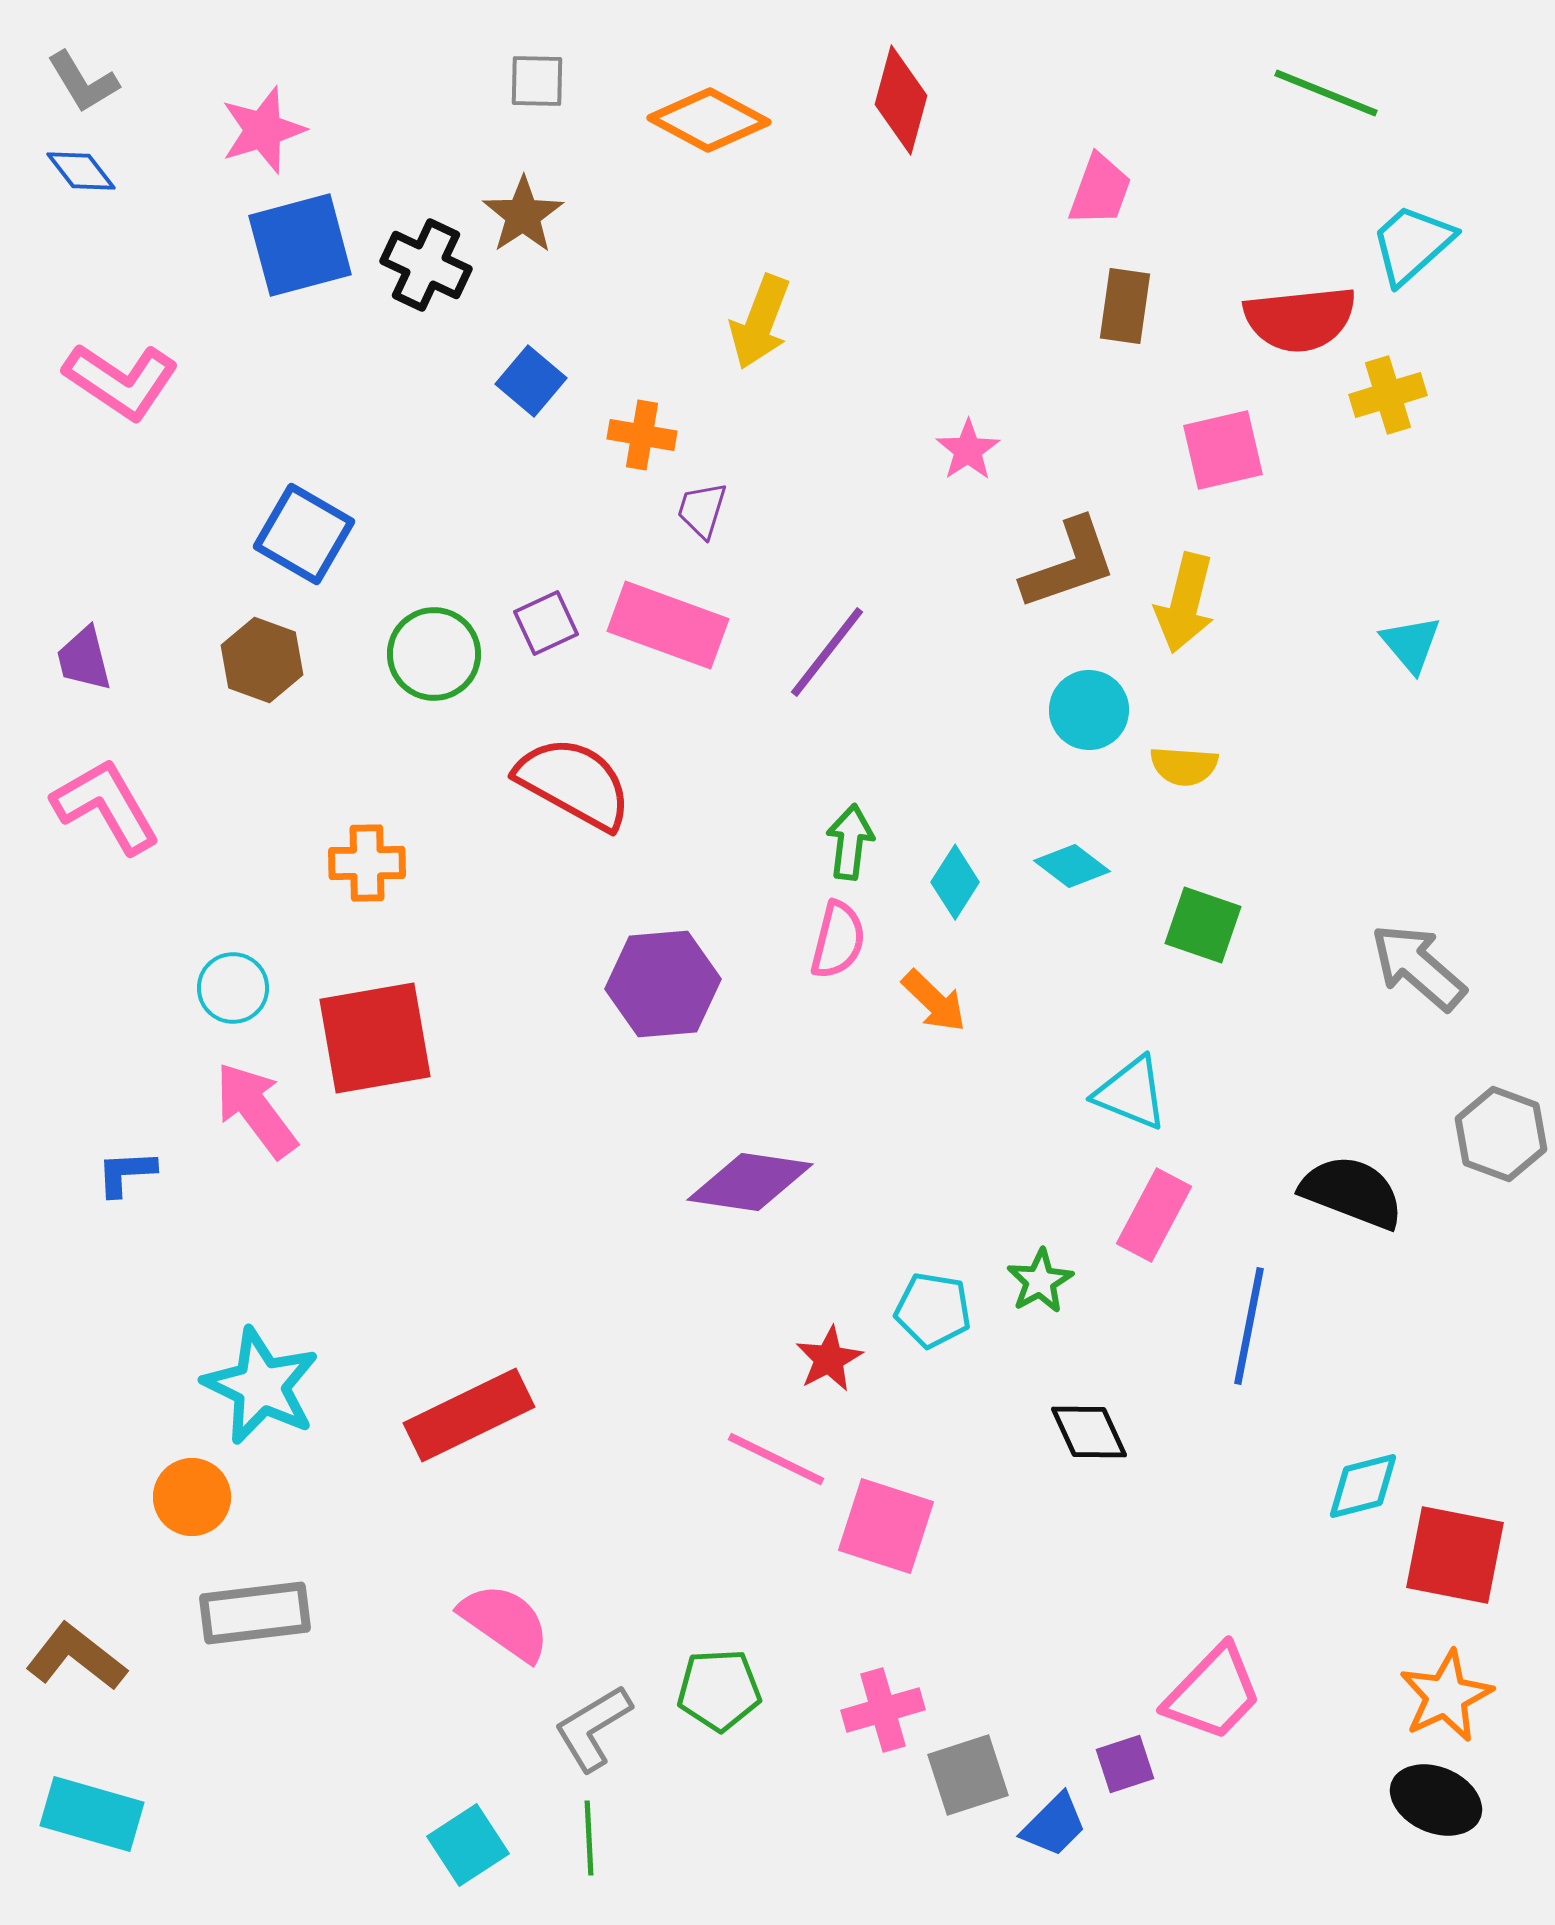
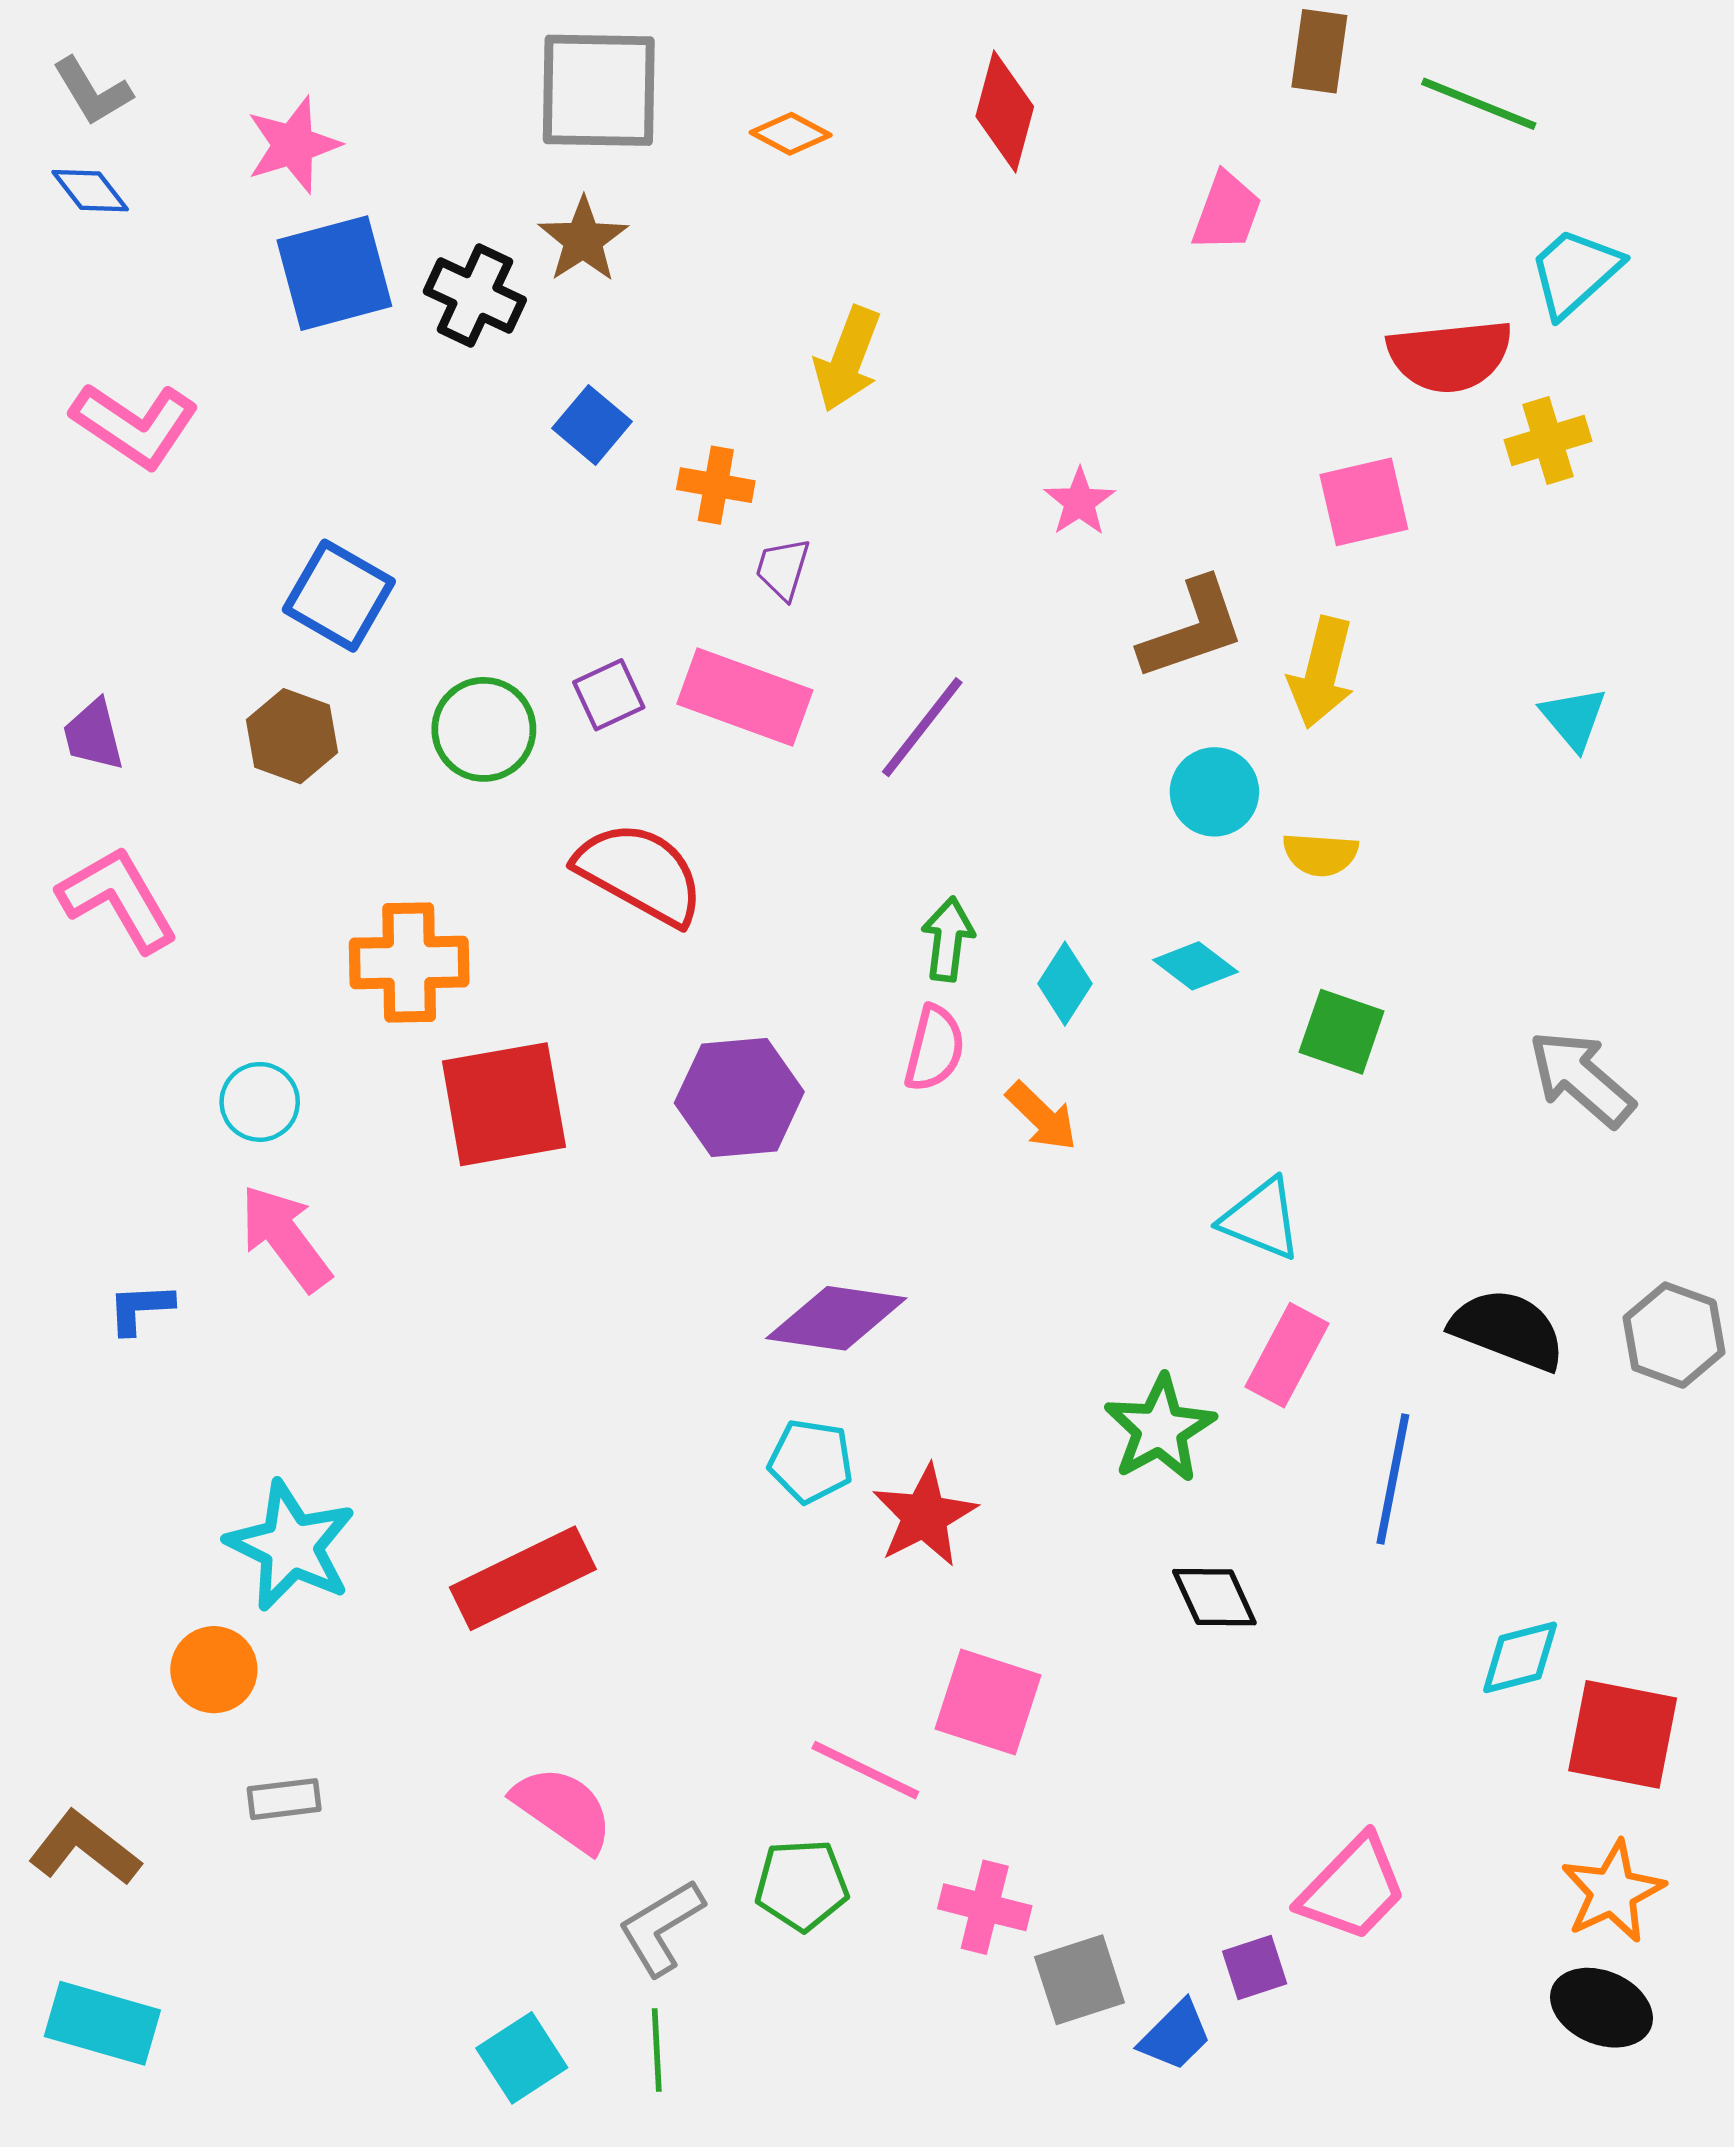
gray square: (537, 81) -> (599, 90), size x2.0
orange diamond: (709, 120) -> (791, 134), size x0.6
brown rectangle: (1125, 306) -> (1319, 51), moved
orange cross: (367, 863) -> (409, 963), size x1.4
red square: (375, 1038) -> (504, 1104), moved
gray hexagon: (1501, 1134) -> (1674, 1335), moved
green star: (1040, 1281) -> (1160, 1429), size x1.5
cyan pentagon: (933, 1310) -> (811, 1461), moved
red star: (829, 1359) -> (924, 1516), size x1.4
pink line: (776, 1459) -> (865, 1770), moved
gray rectangle: (255, 1613) -> (284, 1799), size x0.6
pink cross: (883, 1710) -> (985, 1907), turned 30

